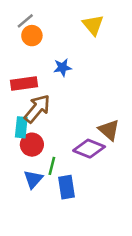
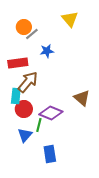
gray line: (25, 21) -> (32, 34), moved
purple diamond: (89, 149) -> (51, 113), moved
blue rectangle: (66, 187) -> (50, 154), moved

